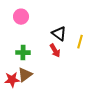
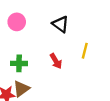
black triangle: (59, 34) -> (61, 24), moved

